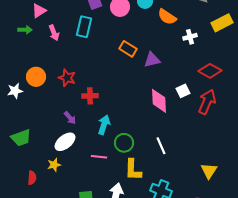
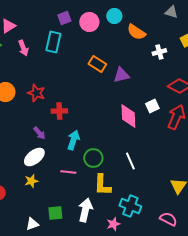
yellow star: (54, 165) -> (31, 181), moved

